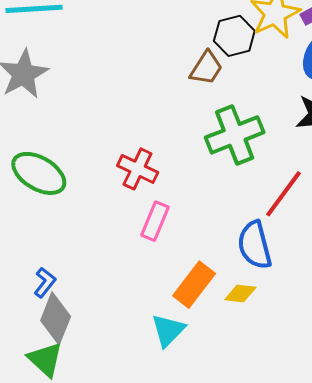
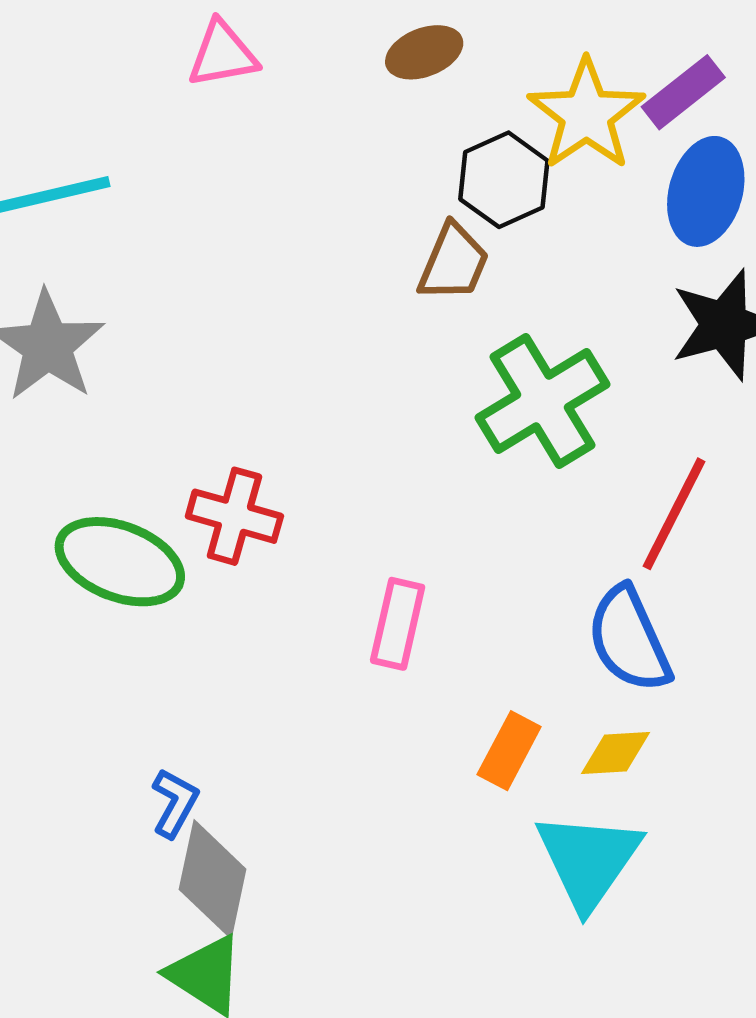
red cross: (138, 169) -> (234, 516), moved
orange rectangle: (194, 285) -> (509, 751), size x0.7
cyan triangle: (168, 330) -> (588, 860), moved, size x1.4

